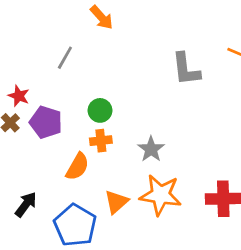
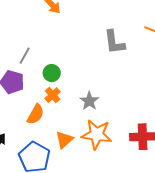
gray line: (65, 58) -> (25, 56), moved
orange cross: (101, 141) -> (53, 95), turned -35

